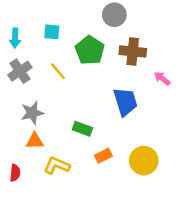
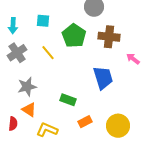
orange triangle: (35, 141) -> (29, 110), turned 35
red semicircle: (15, 173) -> (13, 124), moved

